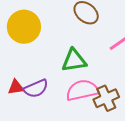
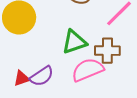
brown cross: (106, 98) -> (107, 51), moved, turned 35

